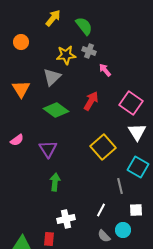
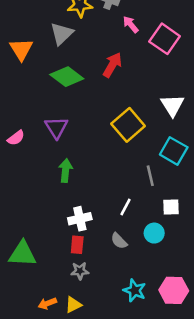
pink square: (131, 103) -> (165, 39), moved
pink semicircle: (17, 140) -> (16, 138), moved
gray semicircle: (104, 236) -> (119, 241), moved
red rectangle: (49, 239) -> (77, 245), moved

